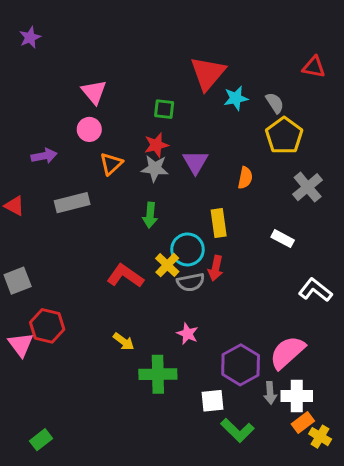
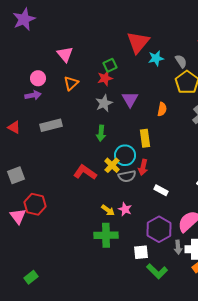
purple star: (30, 37) -> (24, 19), size x1.6
green square: (164, 109) -> (110, 65), turned -32
pink circle: (89, 129) -> (38, 78), moved
red star: (156, 145) -> (105, 78), moved
orange triangle: (111, 164) -> (71, 83), moved
gray star: (155, 168) -> (104, 103), turned -30
white rectangle: (283, 239) -> (161, 190), moved
yellow arrow: (124, 341) -> (108, 210), moved

